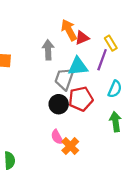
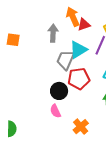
cyan triangle: (78, 66) -> (78, 50), turned -30
black circle: (59, 104) -> (59, 91), moved
orange cross: (70, 146) -> (81, 127), moved

